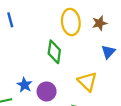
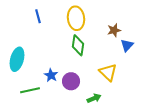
yellow ellipse: (71, 22) -> (76, 18), moved
brown star: (99, 23) -> (114, 30), moved

